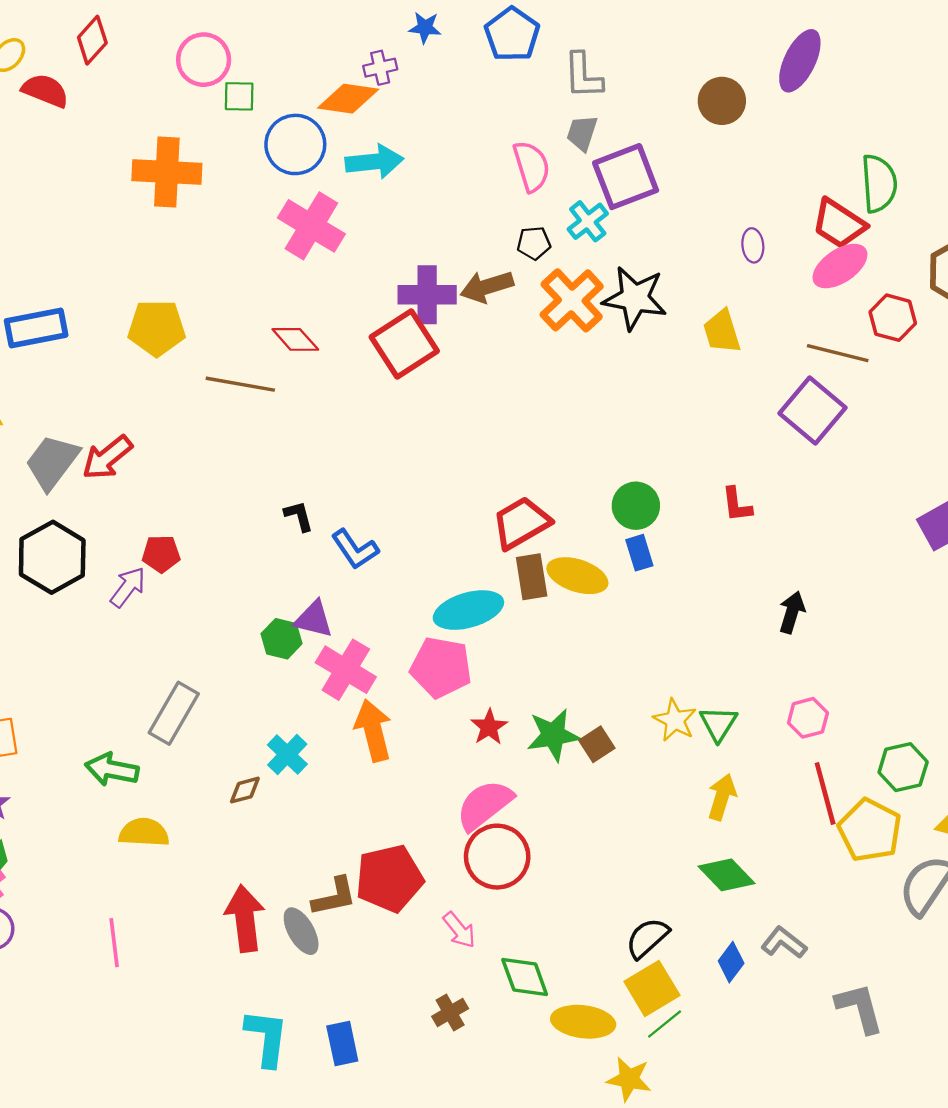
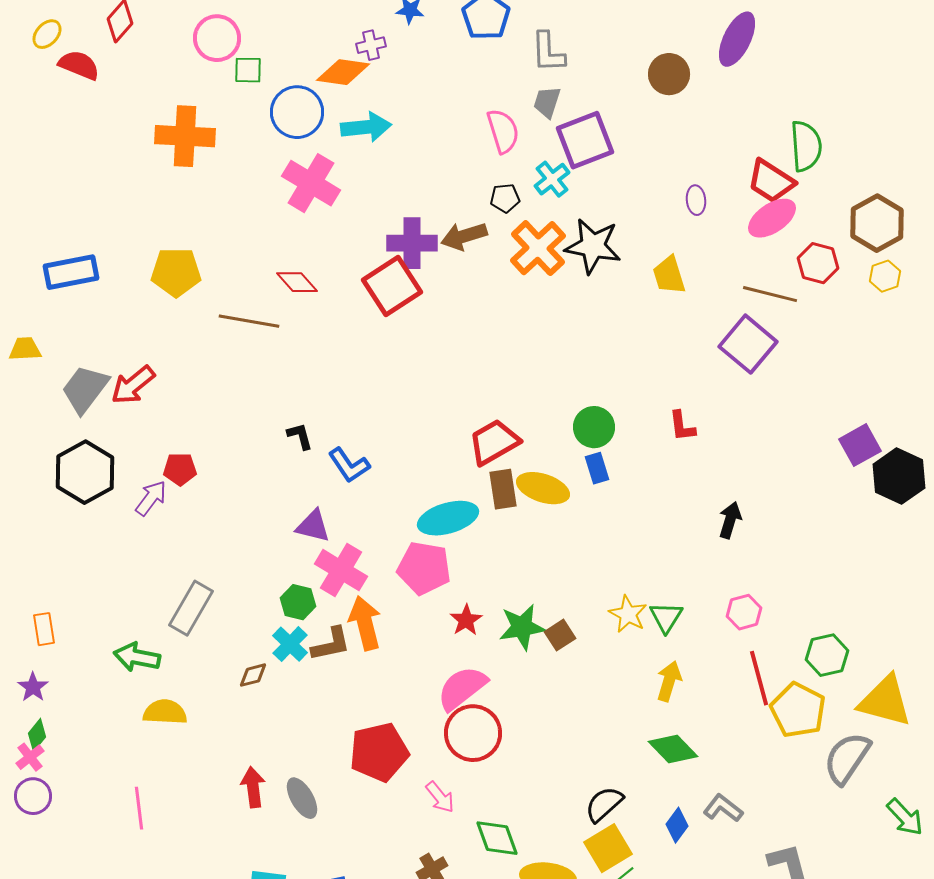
green hexagon: (282, 639) -> (298, 602), moved
brown L-shape: (334, 897) -> (331, 644), moved
red arrow: (245, 919) -> (253, 787), size x0.7

